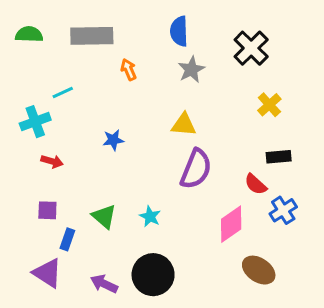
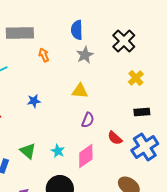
purple semicircle: (196, 169) -> (88, 120), size x0.6
red semicircle: (256, 184) -> (115, 138), moved
blue cross: (283, 210) -> (145, 147), size x1.5
pink diamond: (231, 224) -> (86, 156), moved

